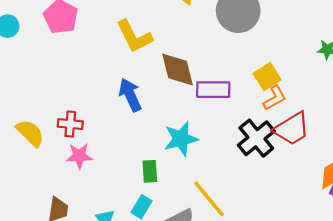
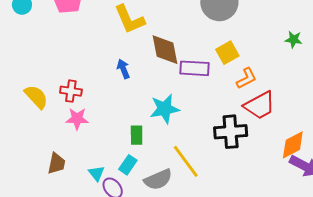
yellow square: (267, 77) -> (227, 53), moved
blue arrow: (130, 95) -> (123, 69), size x0.7
black cross: (256, 138) -> (231, 132), moved, turned 32

